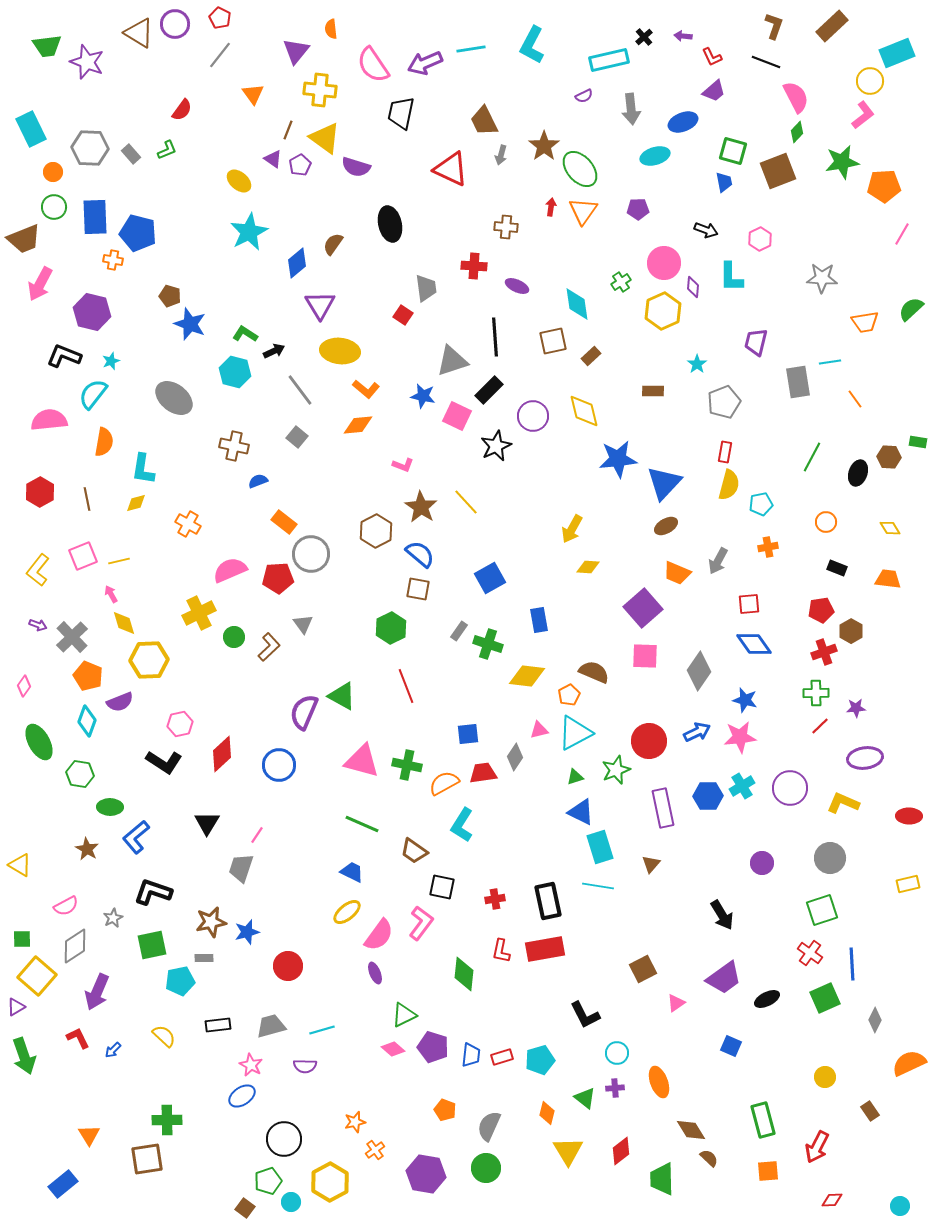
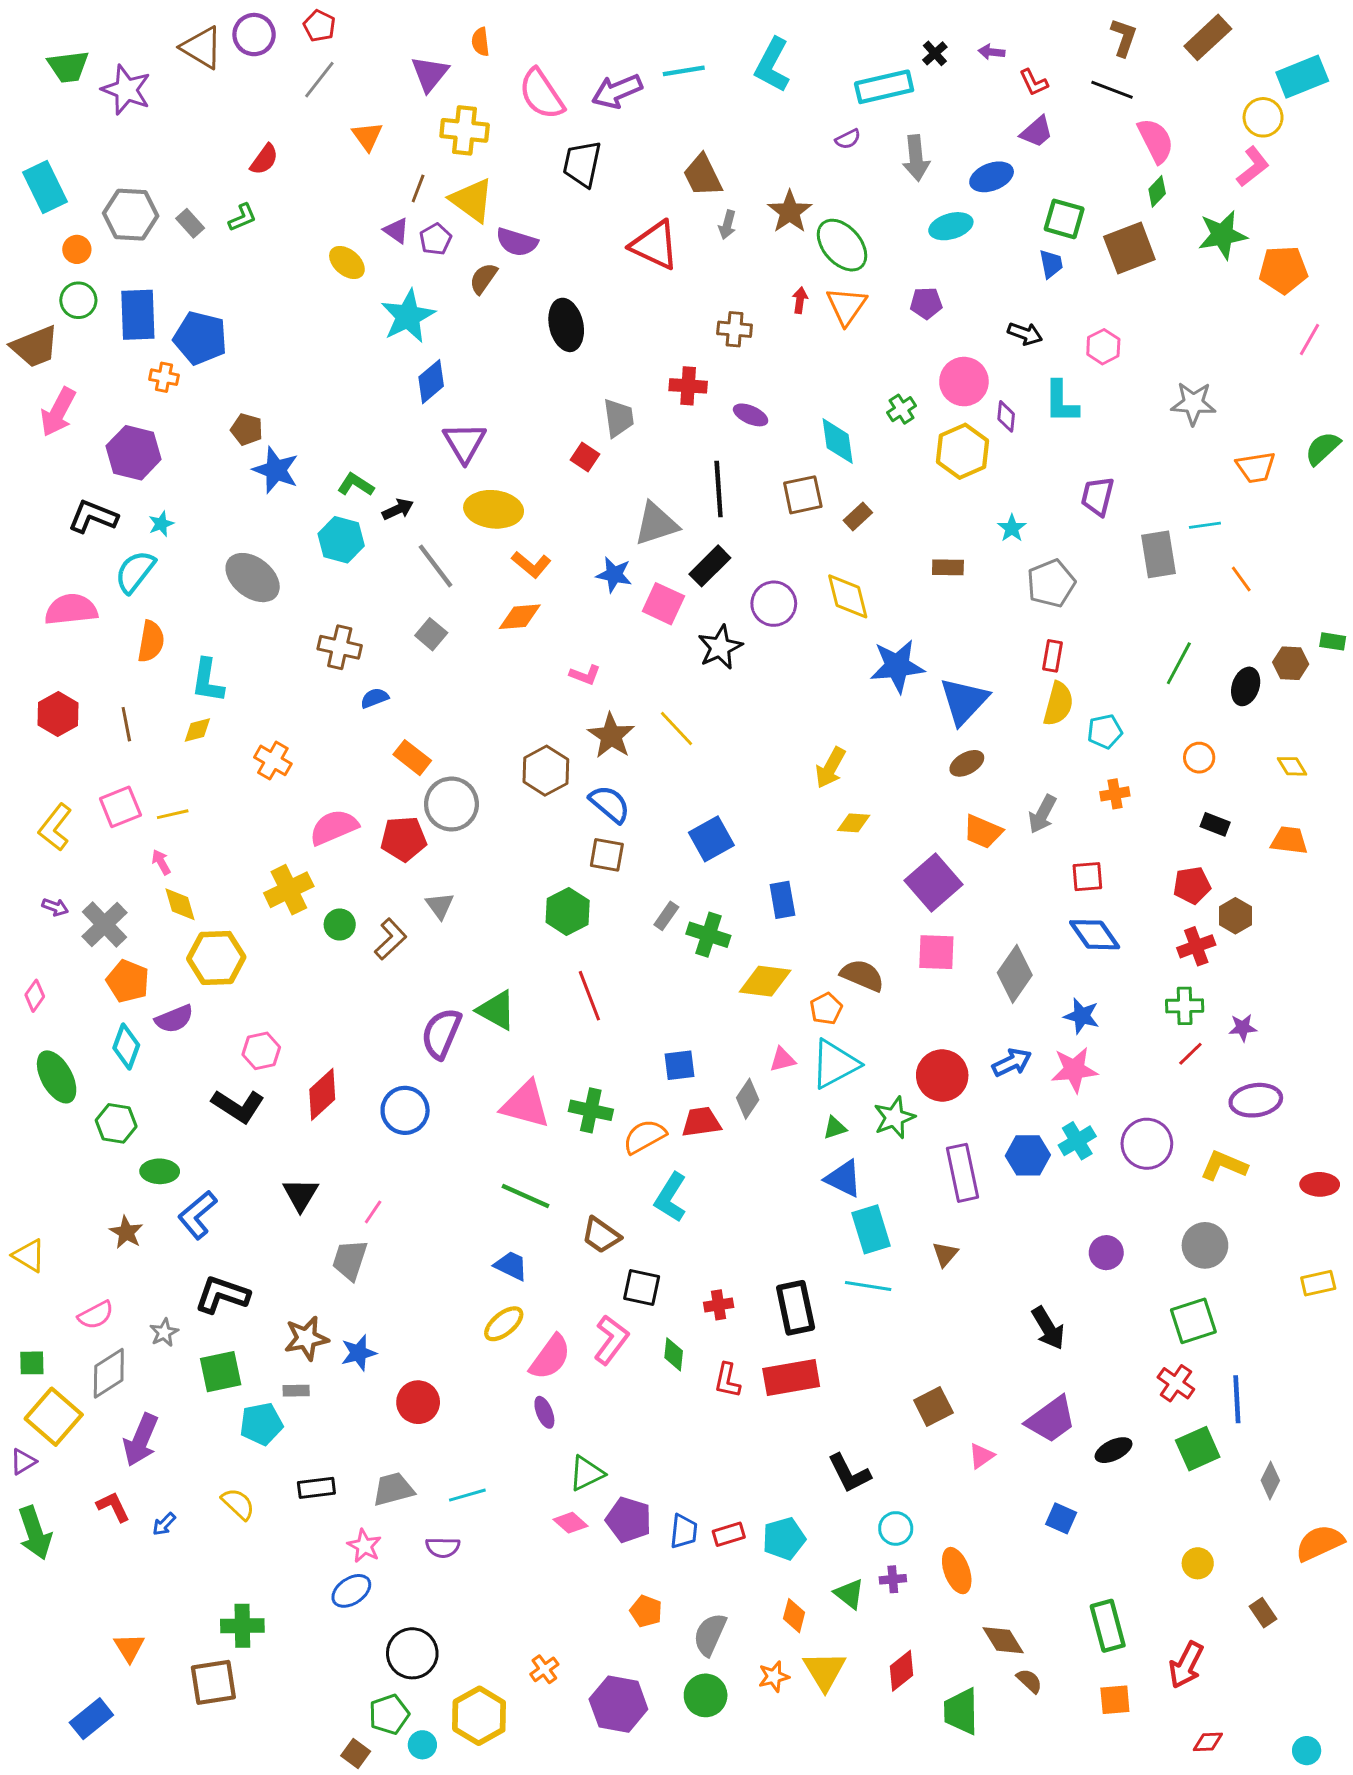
cyan star: (249, 232) -> (408, 316), moved
brown semicircle: (333, 244) -> (483, 278), moved
green diamond: (464, 974) -> (674, 1354), moved, size x0.7
orange star: (355, 1122) -> (774, 1677), moved

